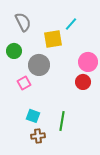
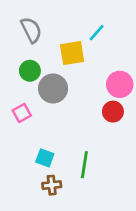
green circle: (14, 51) -> (30, 71), moved
pink square: (24, 83) -> (22, 113), moved

